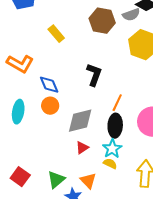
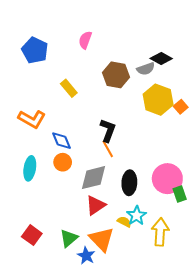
orange line: (117, 103) -> (108, 149), moved, turned -54
red triangle: (82, 148) -> (95, 205), size x1.5
cyan star: (112, 149) -> (137, 216), moved
orange triangle: (88, 181) -> (102, 239), size x1.5

